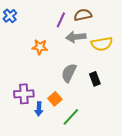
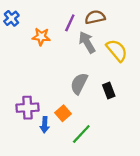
gray arrow: (76, 37) -> (87, 42), turned 66
yellow semicircle: (102, 44) -> (117, 50), turned -120
orange star: (40, 47) -> (41, 37), moved

